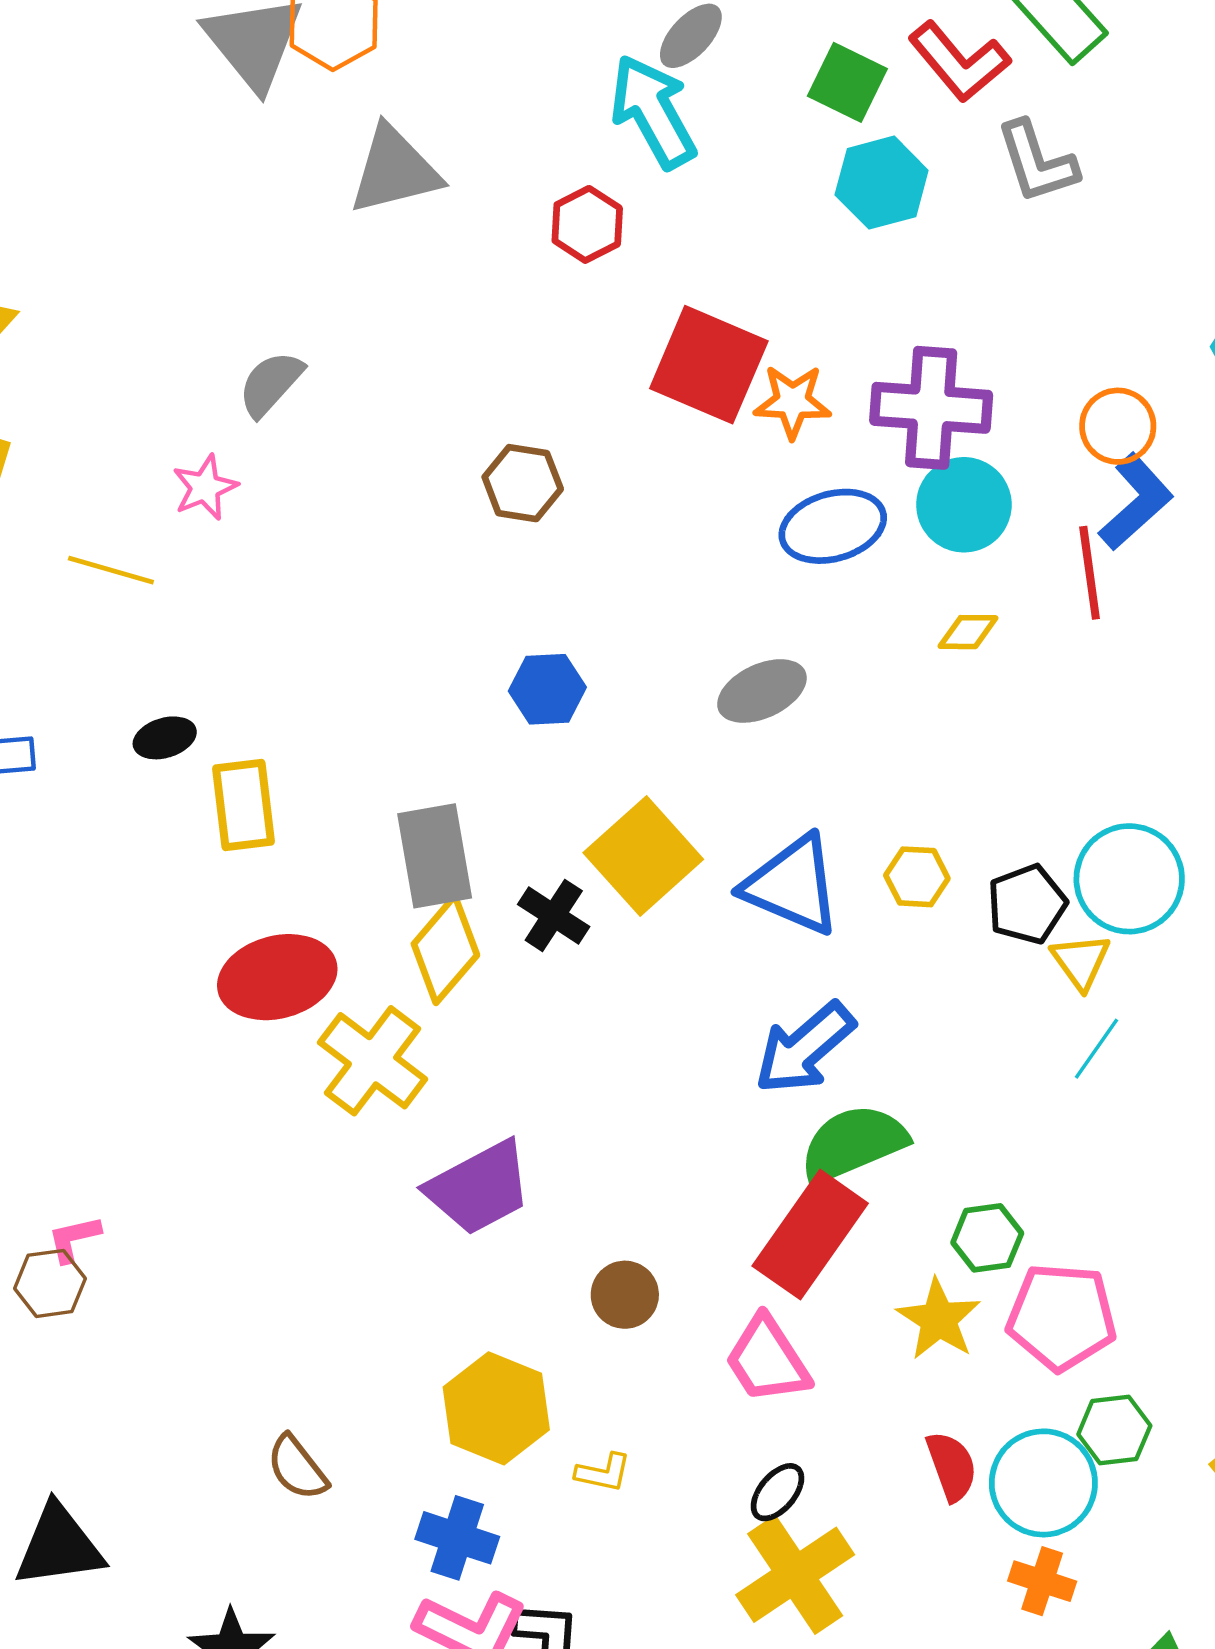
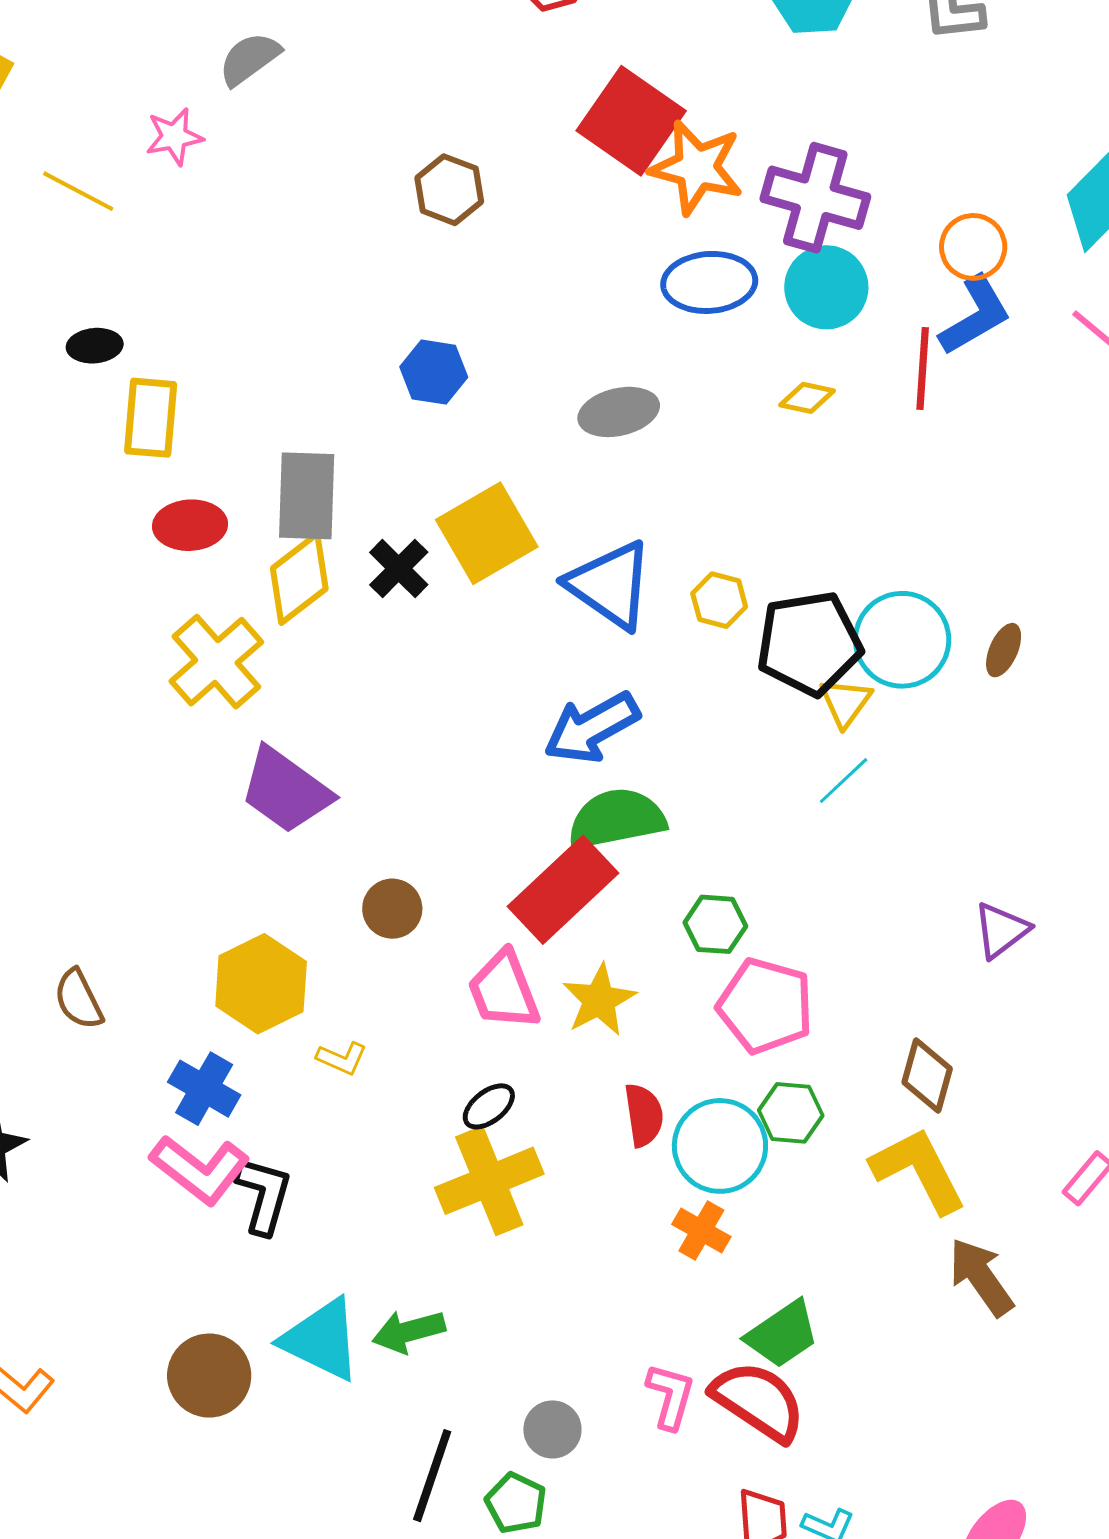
orange star: (792, 402) -> (697, 168), size x1.4
black pentagon: (1027, 904) -> (809, 643), size x1.5
red ellipse: (277, 977) -> (190, 525), moved, size x0.7
purple trapezoid: (479, 1188) -> (286, 790), turned 52
yellow star: (939, 1319) -> (599, 1000), moved

